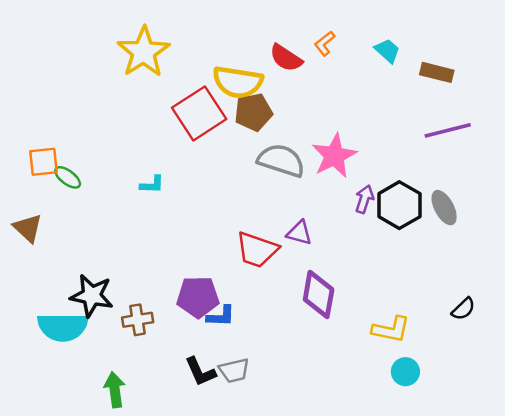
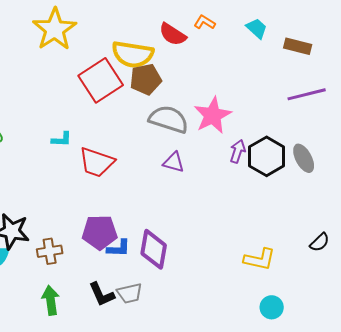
orange L-shape: (325, 43) -> (205, 22), turned 70
purple triangle: (299, 233) -> (174, 162), moved
red trapezoid: (257, 250) -> (97, 162), moved
purple diamond: (319, 294) -> (154, 249), moved
cyan circle: (405, 372) -> (272, 307), moved
green arrow: (115, 390) -> (51, 300), moved

